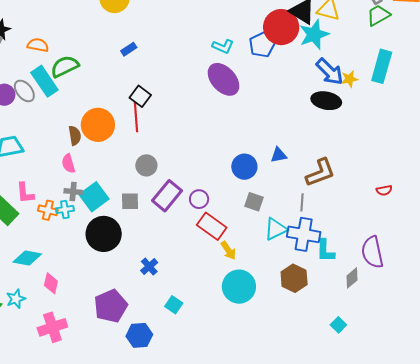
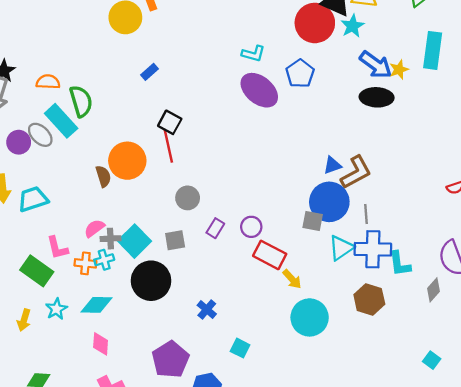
cyan star: (314, 34) -> (353, 26), size x0.7
blue pentagon: (262, 45) -> (300, 74), moved
green semicircle: (65, 66) -> (81, 101), turned 108
pink semicircle: (68, 163) -> (94, 228), moved, turned 78
blue circle: (244, 167) -> (329, 202), moved, size x1.4
brown L-shape: (320, 173) -> (356, 172), moved
purple rectangle: (167, 196) -> (215, 228), size x0.6
cyan diamond: (27, 258) -> (97, 305), moved
cyan star: (16, 299) -> (56, 309), moved
cyan square: (338, 325) -> (432, 360), moved

